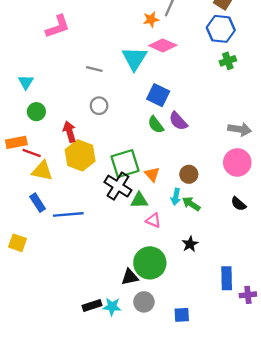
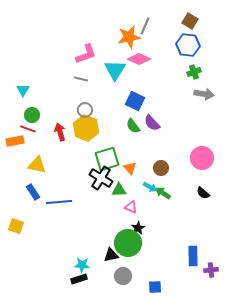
orange star: (151, 19) -> (129, 37), size x1.6
pink L-shape: (58, 27) -> (86, 54), moved
gray arrow: (240, 129) -> (204, 94), moved
red line: (32, 153) -> (28, 129), moved
yellow hexagon: (80, 155) -> (86, 128), moved
cyan arrow: (176, 197) -> (150, 187), turned -72
black star: (190, 244) -> (138, 228), moved
cyan star: (112, 307) -> (82, 265), moved

